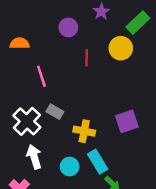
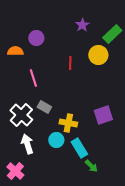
purple circle: (68, 27) -> (36, 38), moved
cyan circle: (70, 167) -> (56, 140), moved

